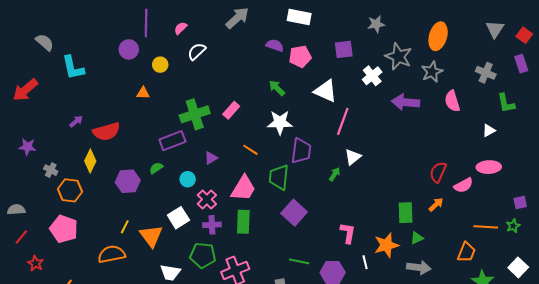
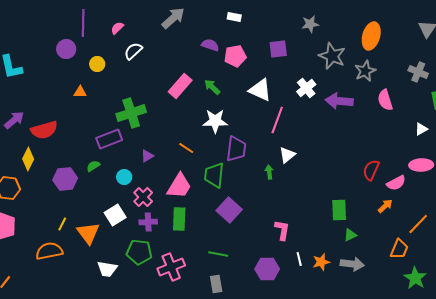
white rectangle: (299, 17) -> (234, 17), size x0.6
white cross: (372, 76) -> (306, 88), moved
pink rectangle: (231, 110) -> (180, 86), moved, size x1.4
purple arrow: (76, 121) -> (14, 120), size x1.5
green arrow: (335, 174) -> (269, 172), turned -40
orange arrow: (436, 205) -> (385, 206), moved
orange line: (486, 227) -> (418, 224), turned -50
orange star: (386, 245) -> (321, 262), moved, size x0.7
green line: (299, 261) -> (218, 254), moved

